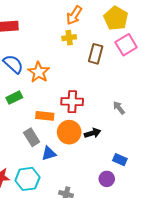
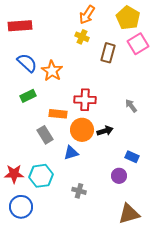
yellow cross: (69, 38) -> (82, 37), turned 32
blue triangle: (49, 153) -> (71, 153), moved

